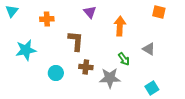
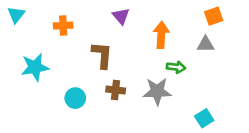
orange square: (159, 12) -> (214, 16), turned -32
gray triangle: (149, 49) -> (206, 44), moved, turned -32
green arrow: (124, 59) -> (176, 67), moved, turned -48
gray star: (110, 78) -> (157, 91), moved

